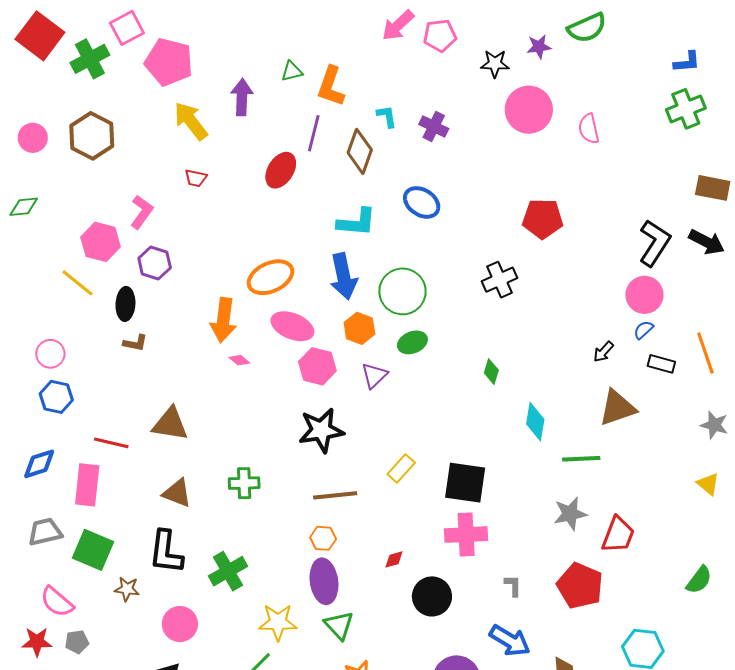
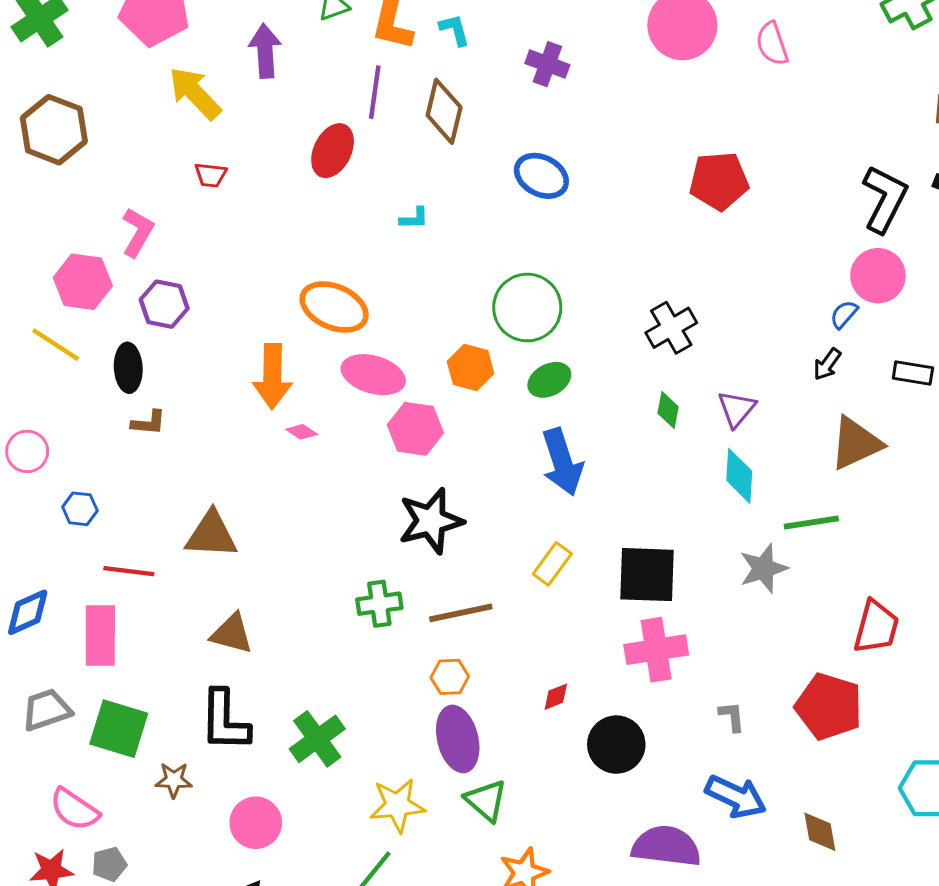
cyan L-shape: (387, 116) -> (455, 30), moved
cyan L-shape: (357, 222) -> (414, 218), moved, size x0.5
blue arrow: (344, 276) -> (562, 462), moved
orange ellipse: (271, 277) -> (334, 307), turned 54
black cross: (500, 280) -> (671, 328), moved
blue semicircle: (643, 330) -> (844, 314), moved
purple triangle: (374, 375) -> (737, 409), moved
blue hexagon: (56, 397) -> (80, 509), moved, size x0.7
green cross: (244, 483) -> (379, 604), moved
gray star: (570, 514) -> (763, 568), moved

